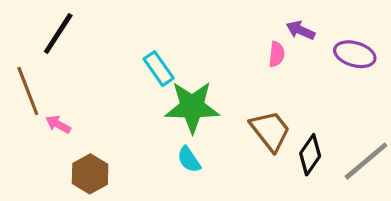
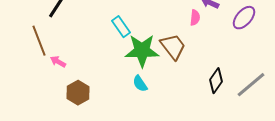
purple ellipse: (355, 54) -> (244, 18), turned -65
brown trapezoid: (270, 131) -> (173, 47), moved

